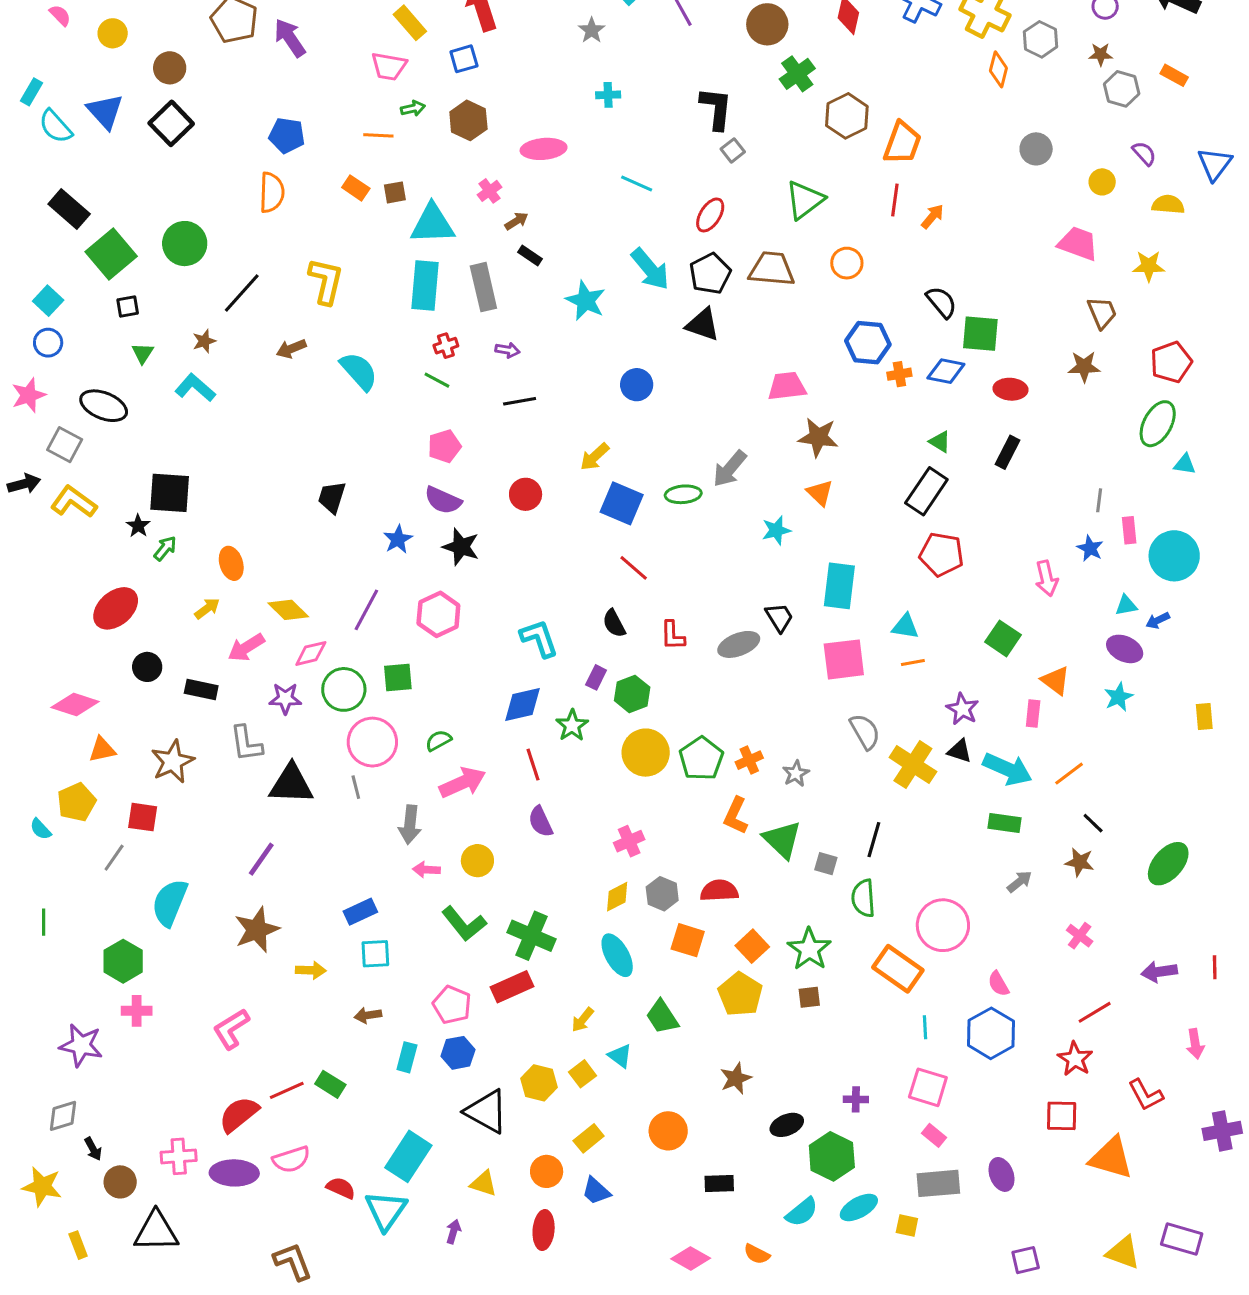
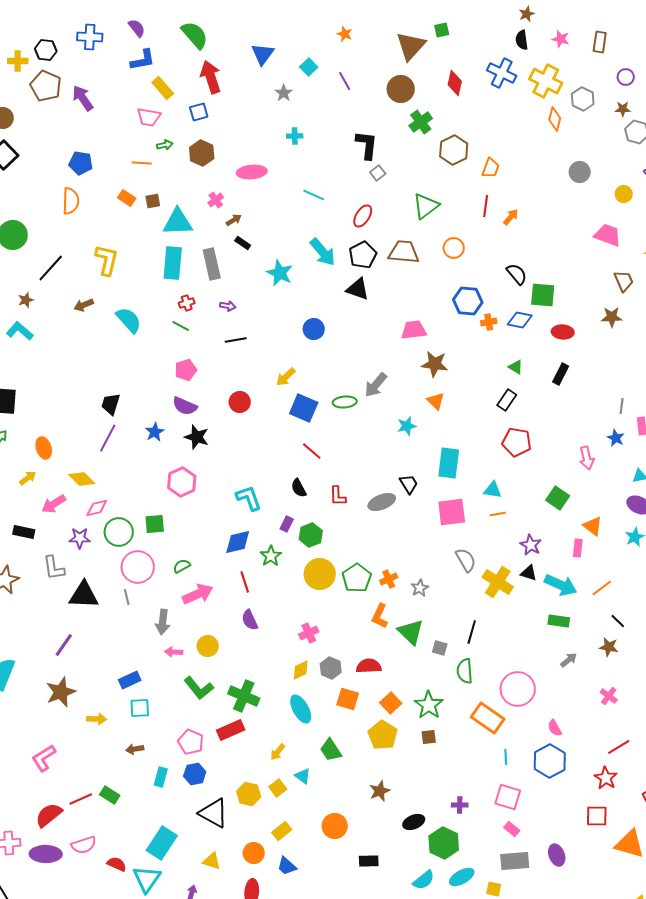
orange trapezoid: (902, 143) -> (491, 168), size x0.7
black rectangle: (926, 491) -> (507, 400), size x0.7
purple line: (366, 610) -> (108, 438), moved

